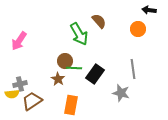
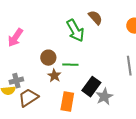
brown circle: (65, 61) -> (48, 58), moved
black rectangle: (95, 74) -> (91, 87), moved
gray star: (121, 93) -> (104, 97), moved, turned 30

